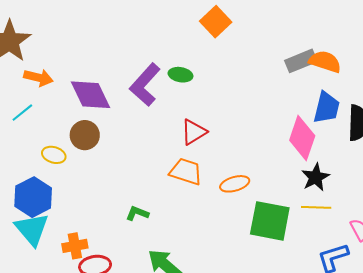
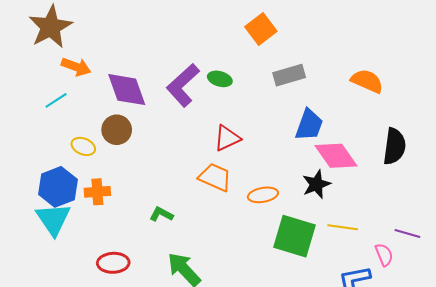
gray rectangle: (301, 61) -> (289, 75), moved
blue trapezoid: (327, 108) -> (309, 125), moved
pink diamond: (302, 138) -> (336, 156), turned -60
black star: (315, 177) -> (316, 184), moved
orange cross: (75, 246) -> (97, 192), moved

